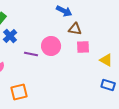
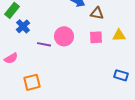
brown triangle: (75, 29) -> (97, 13), moved
yellow triangle: (106, 60) -> (119, 35), moved, turned -32

